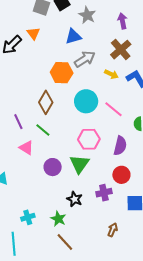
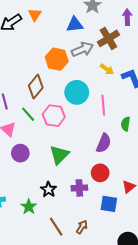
brown cross: (121, 50) -> (108, 38), moved
pink line: (114, 109) -> (103, 105), turned 36
pink hexagon: (89, 139) -> (54, 116), moved
purple circle: (53, 167) -> (20, 153), moved
brown line: (65, 242) -> (56, 227), moved

